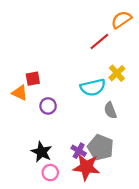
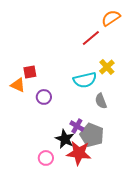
purple cross: (79, 151) -> (77, 126), moved
black star: (42, 152) -> (65, 139), moved

